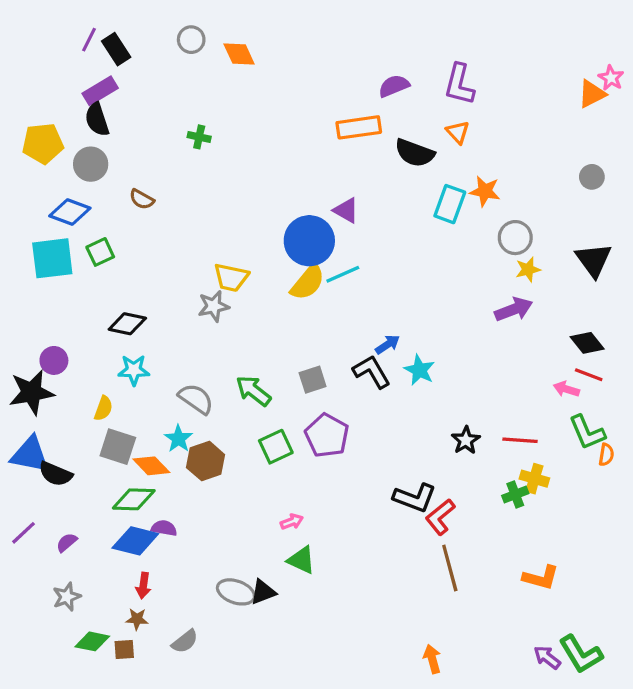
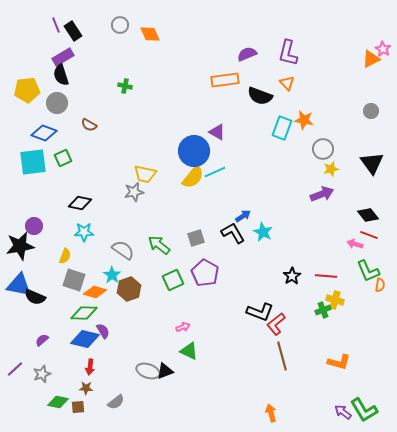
purple line: (89, 40) -> (56, 25), turned -49
orange diamond: (151, 466) -> (95, 292), turned -30
purple semicircle: (164, 528) -> (103, 331), turned 49
purple line: (24, 533) -> (15, 369), moved

